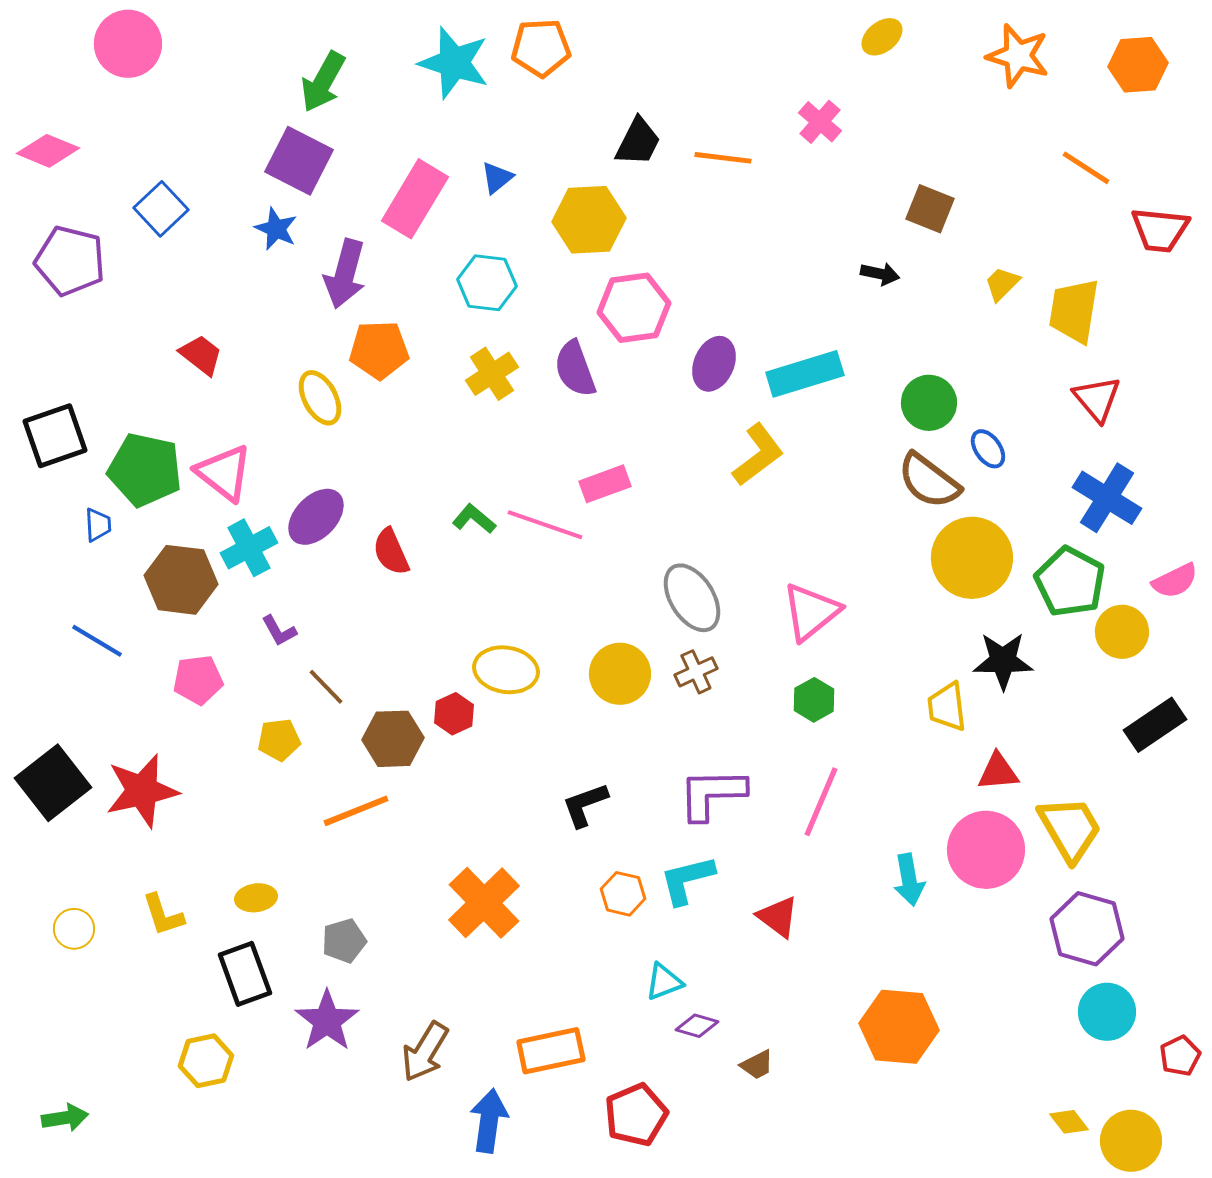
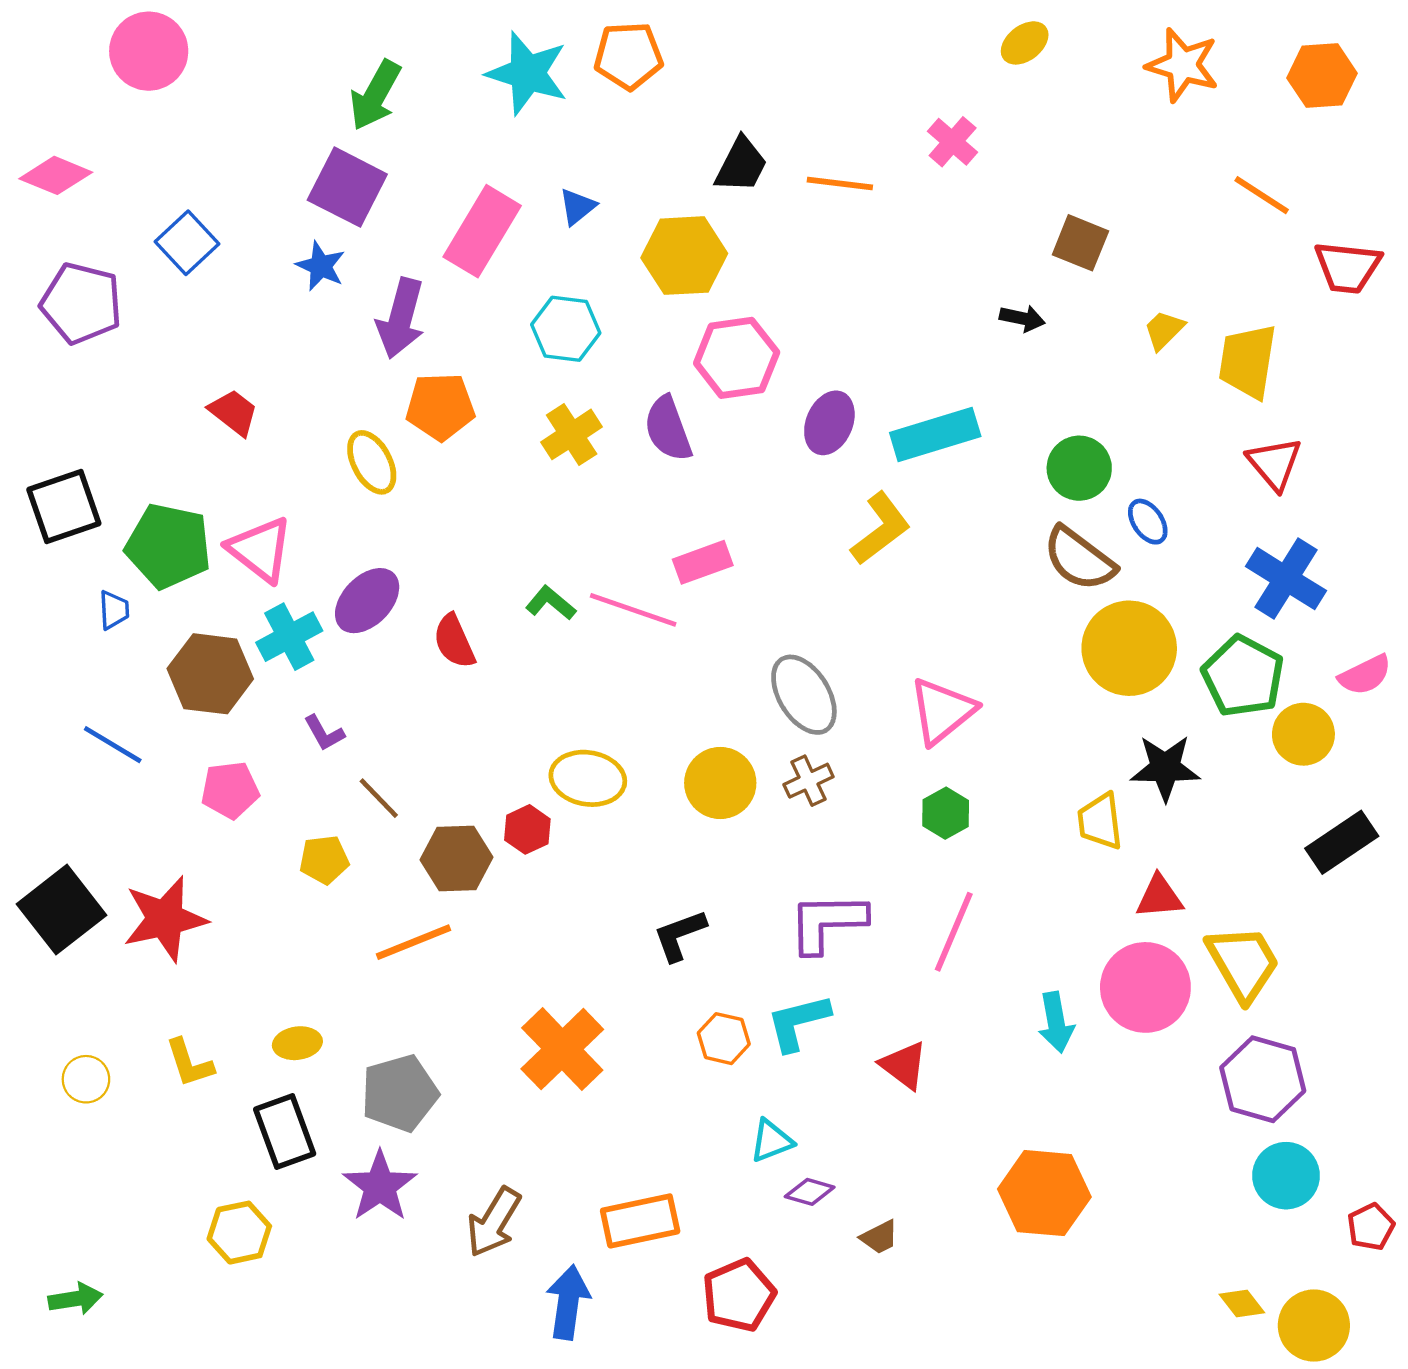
gray pentagon: (344, 941) -> (400, 1093), size x1.5

